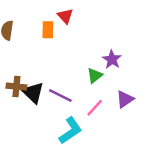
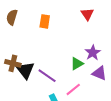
red triangle: (65, 16) -> (87, 14), moved
purple triangle: (125, 99) -> (99, 73), moved, turned 49

